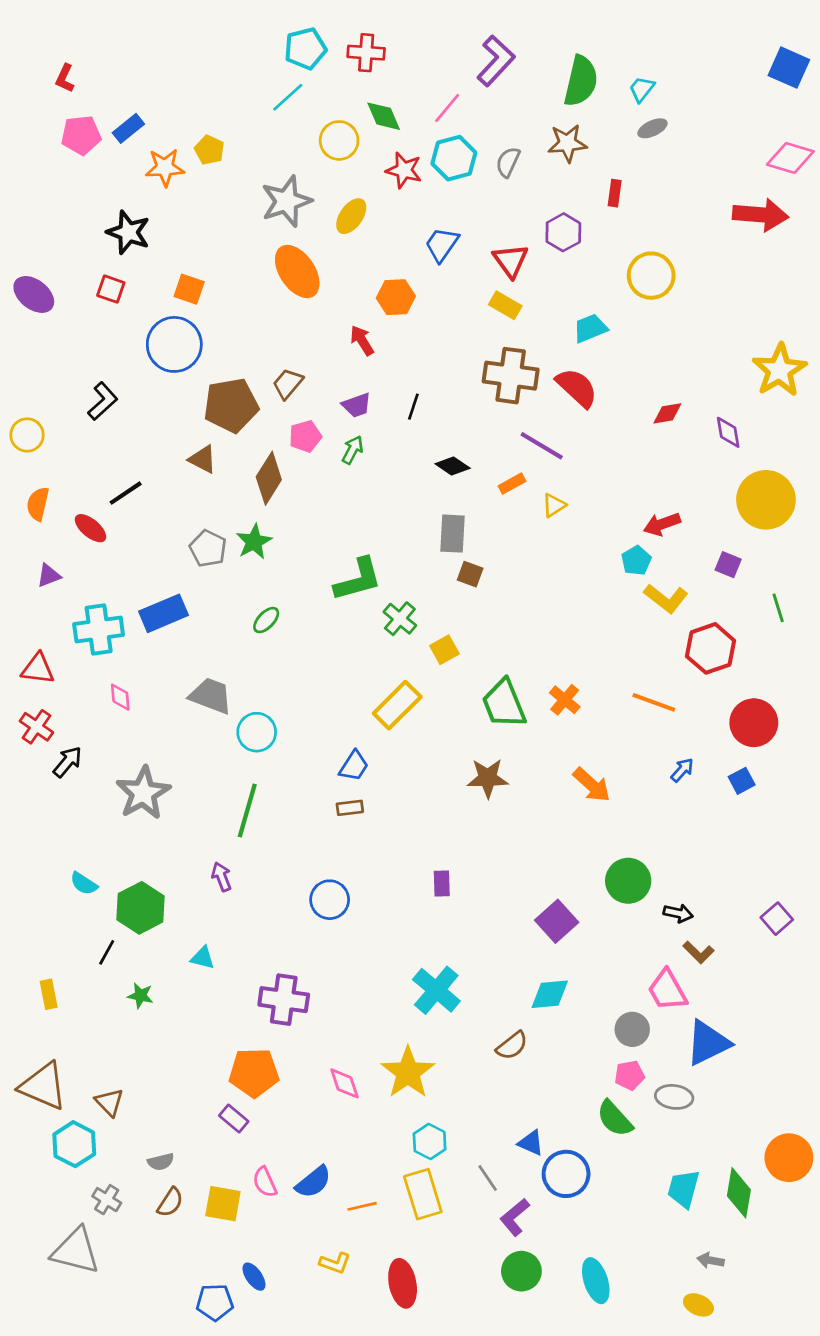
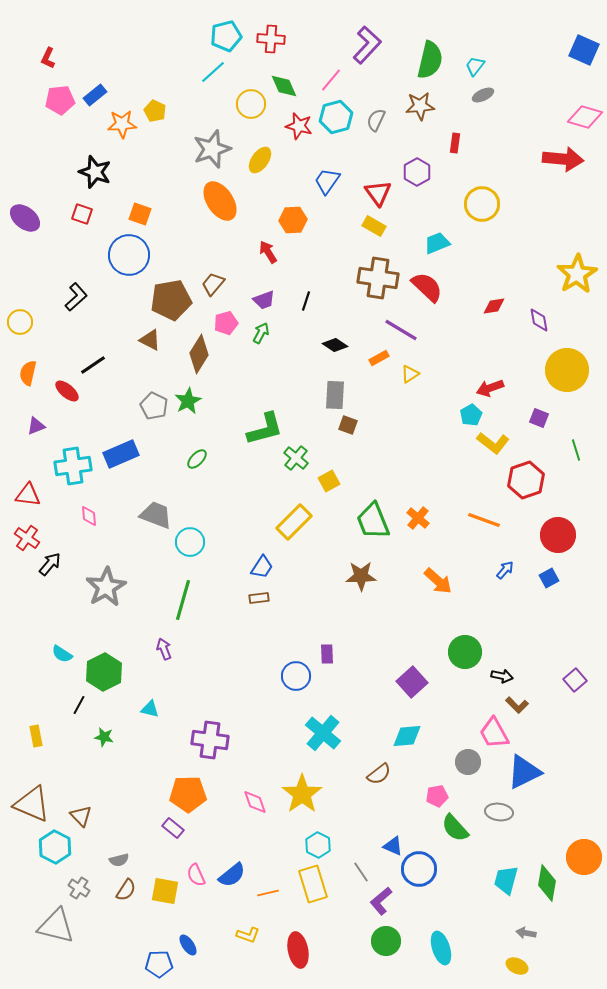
blue circle: (330, 900) -> (296, 676), moved
pink pentagon: (630, 1075) -> (437, 796), moved

